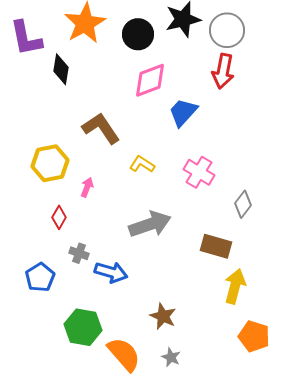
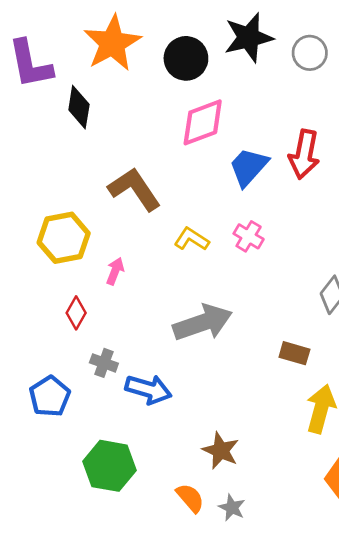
gray circle: (227, 30) -> (310, 53), size x0.7
red arrow: (223, 71) -> (304, 154), moved
pink cross: (199, 172) -> (249, 236), moved, size x0.7
brown rectangle: (216, 246) -> (294, 353), size x0.7
orange semicircle: (124, 354) -> (190, 498), moved, size x0.6

